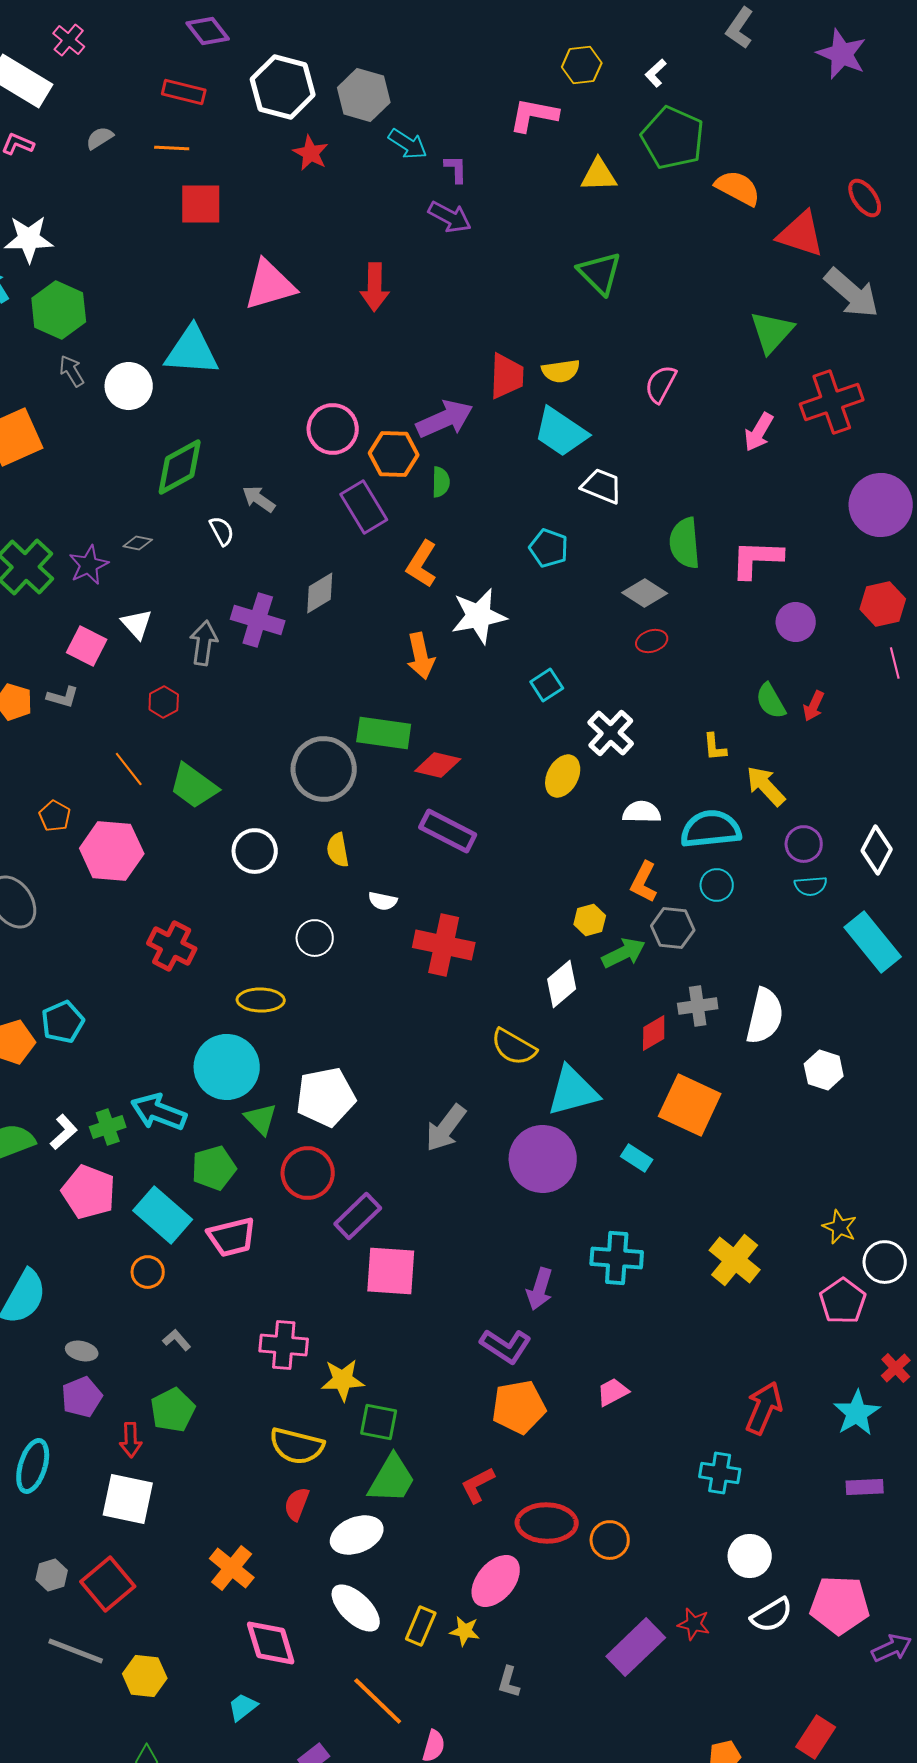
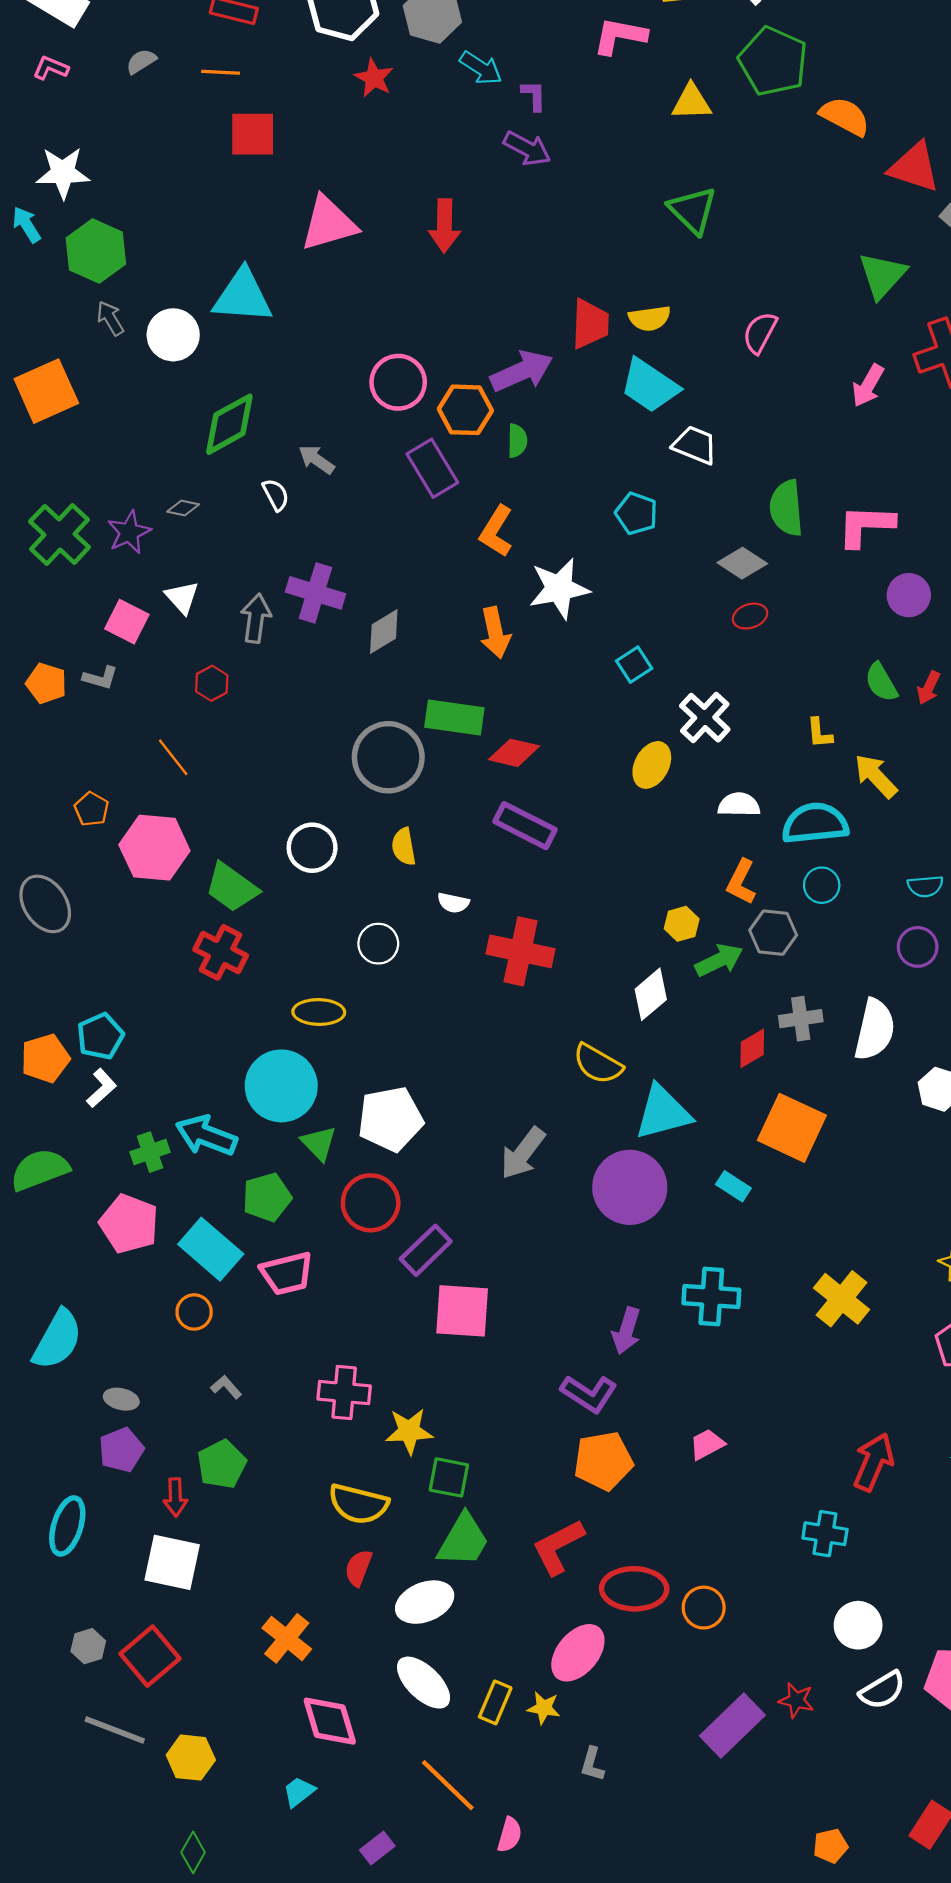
gray diamond: (320, 593) -> (384, 632), moved
green trapezoid: (194, 786) -> (232, 887), moved
purple circle: (804, 844) -> (918, 947), moved
white L-shape: (64, 1132) -> (101, 1088), moved
red L-shape: (478, 1485) -> (558, 1547), size x1.4

